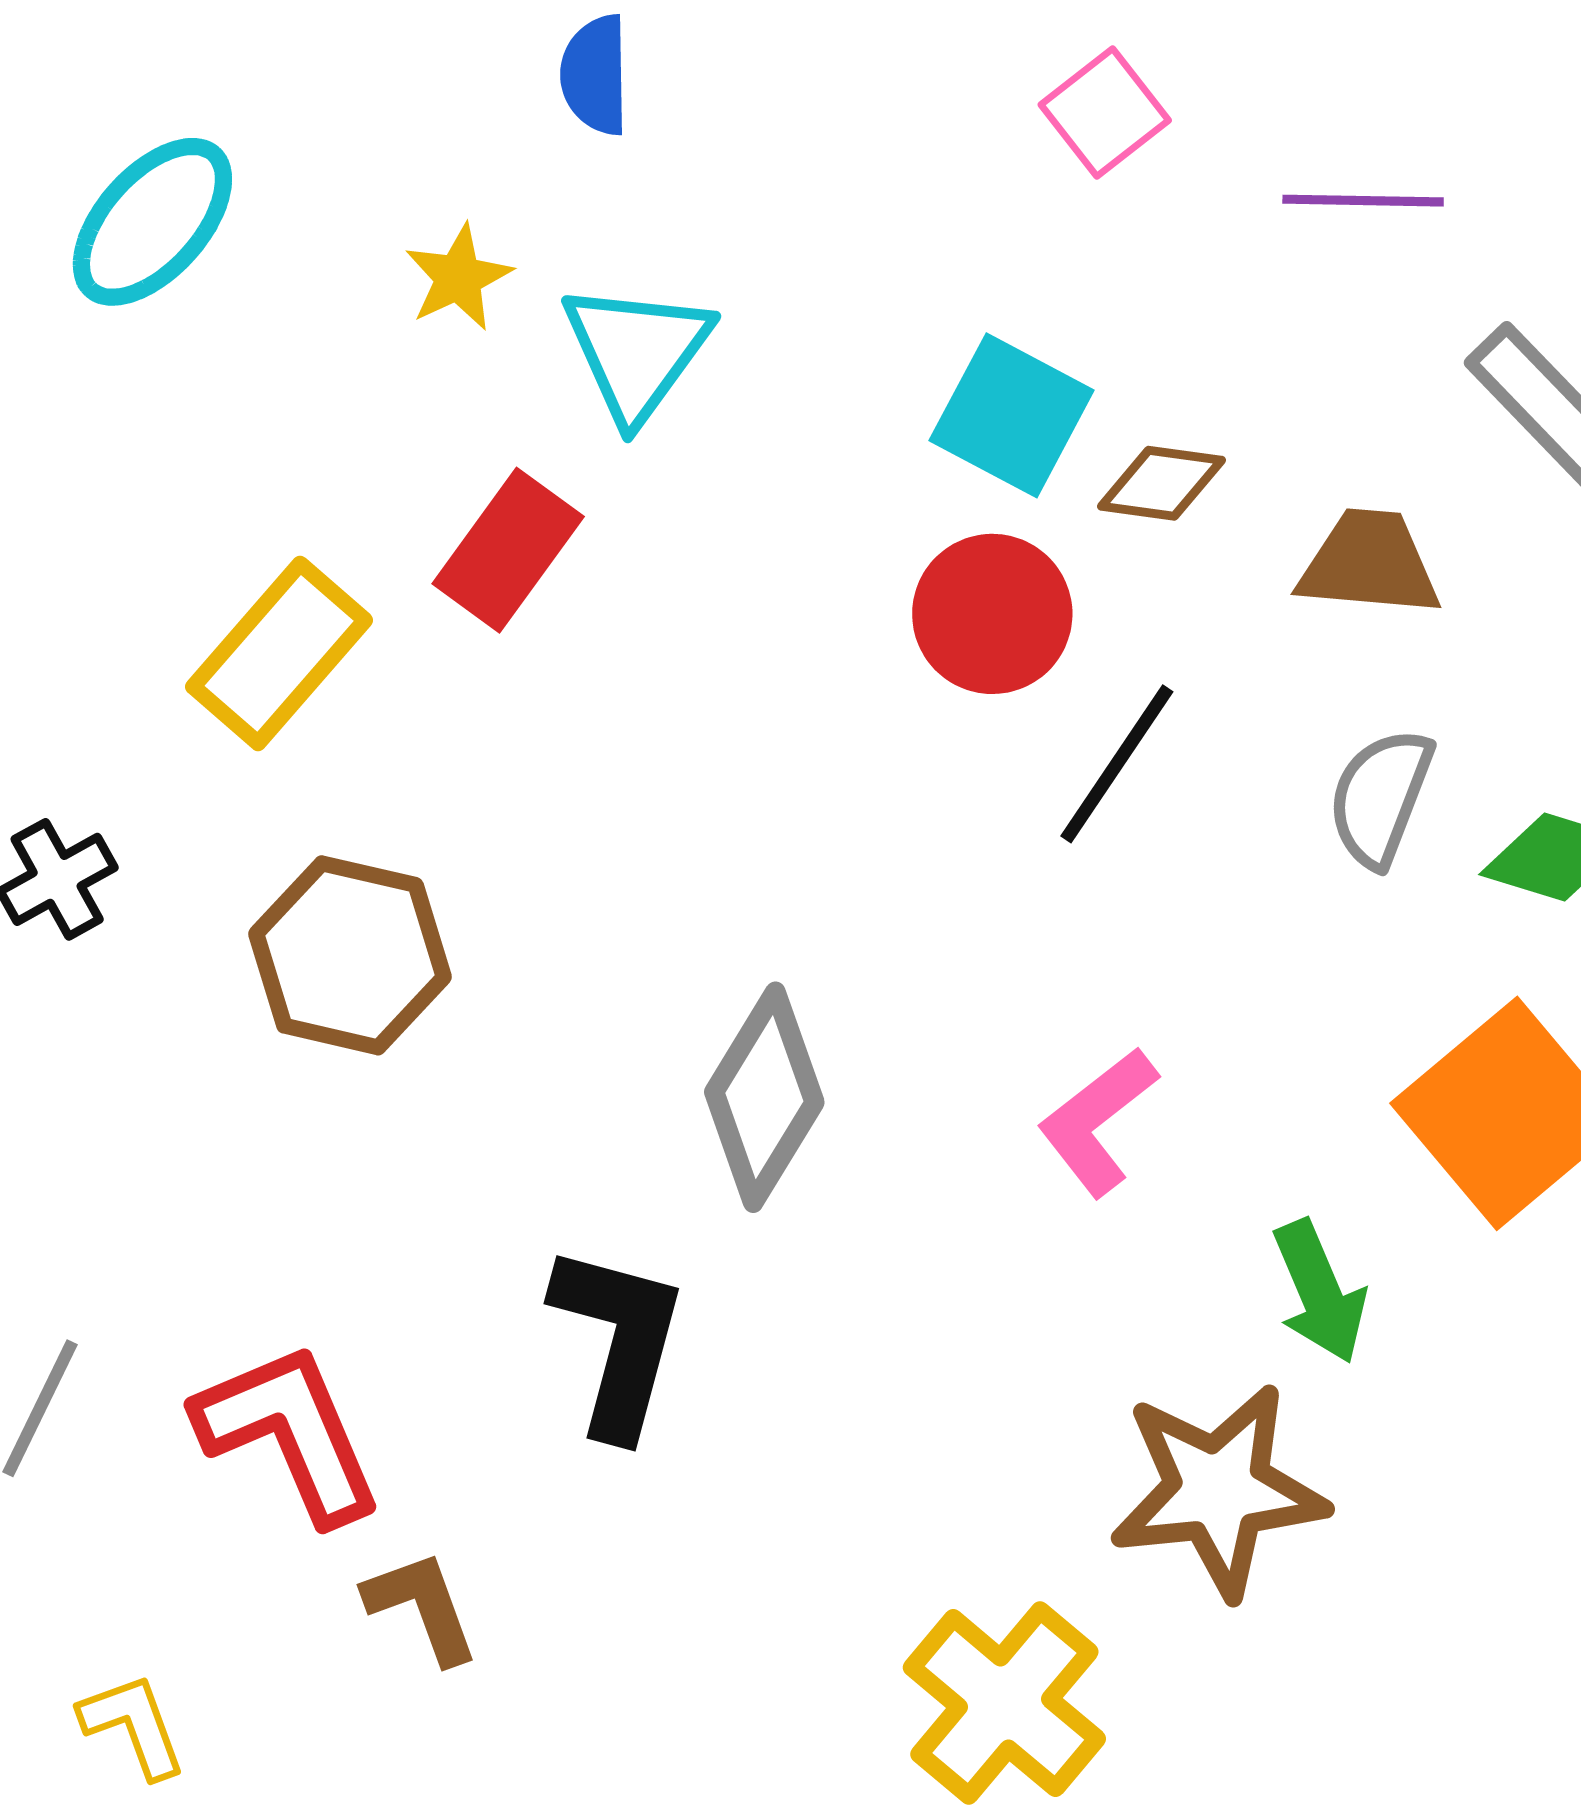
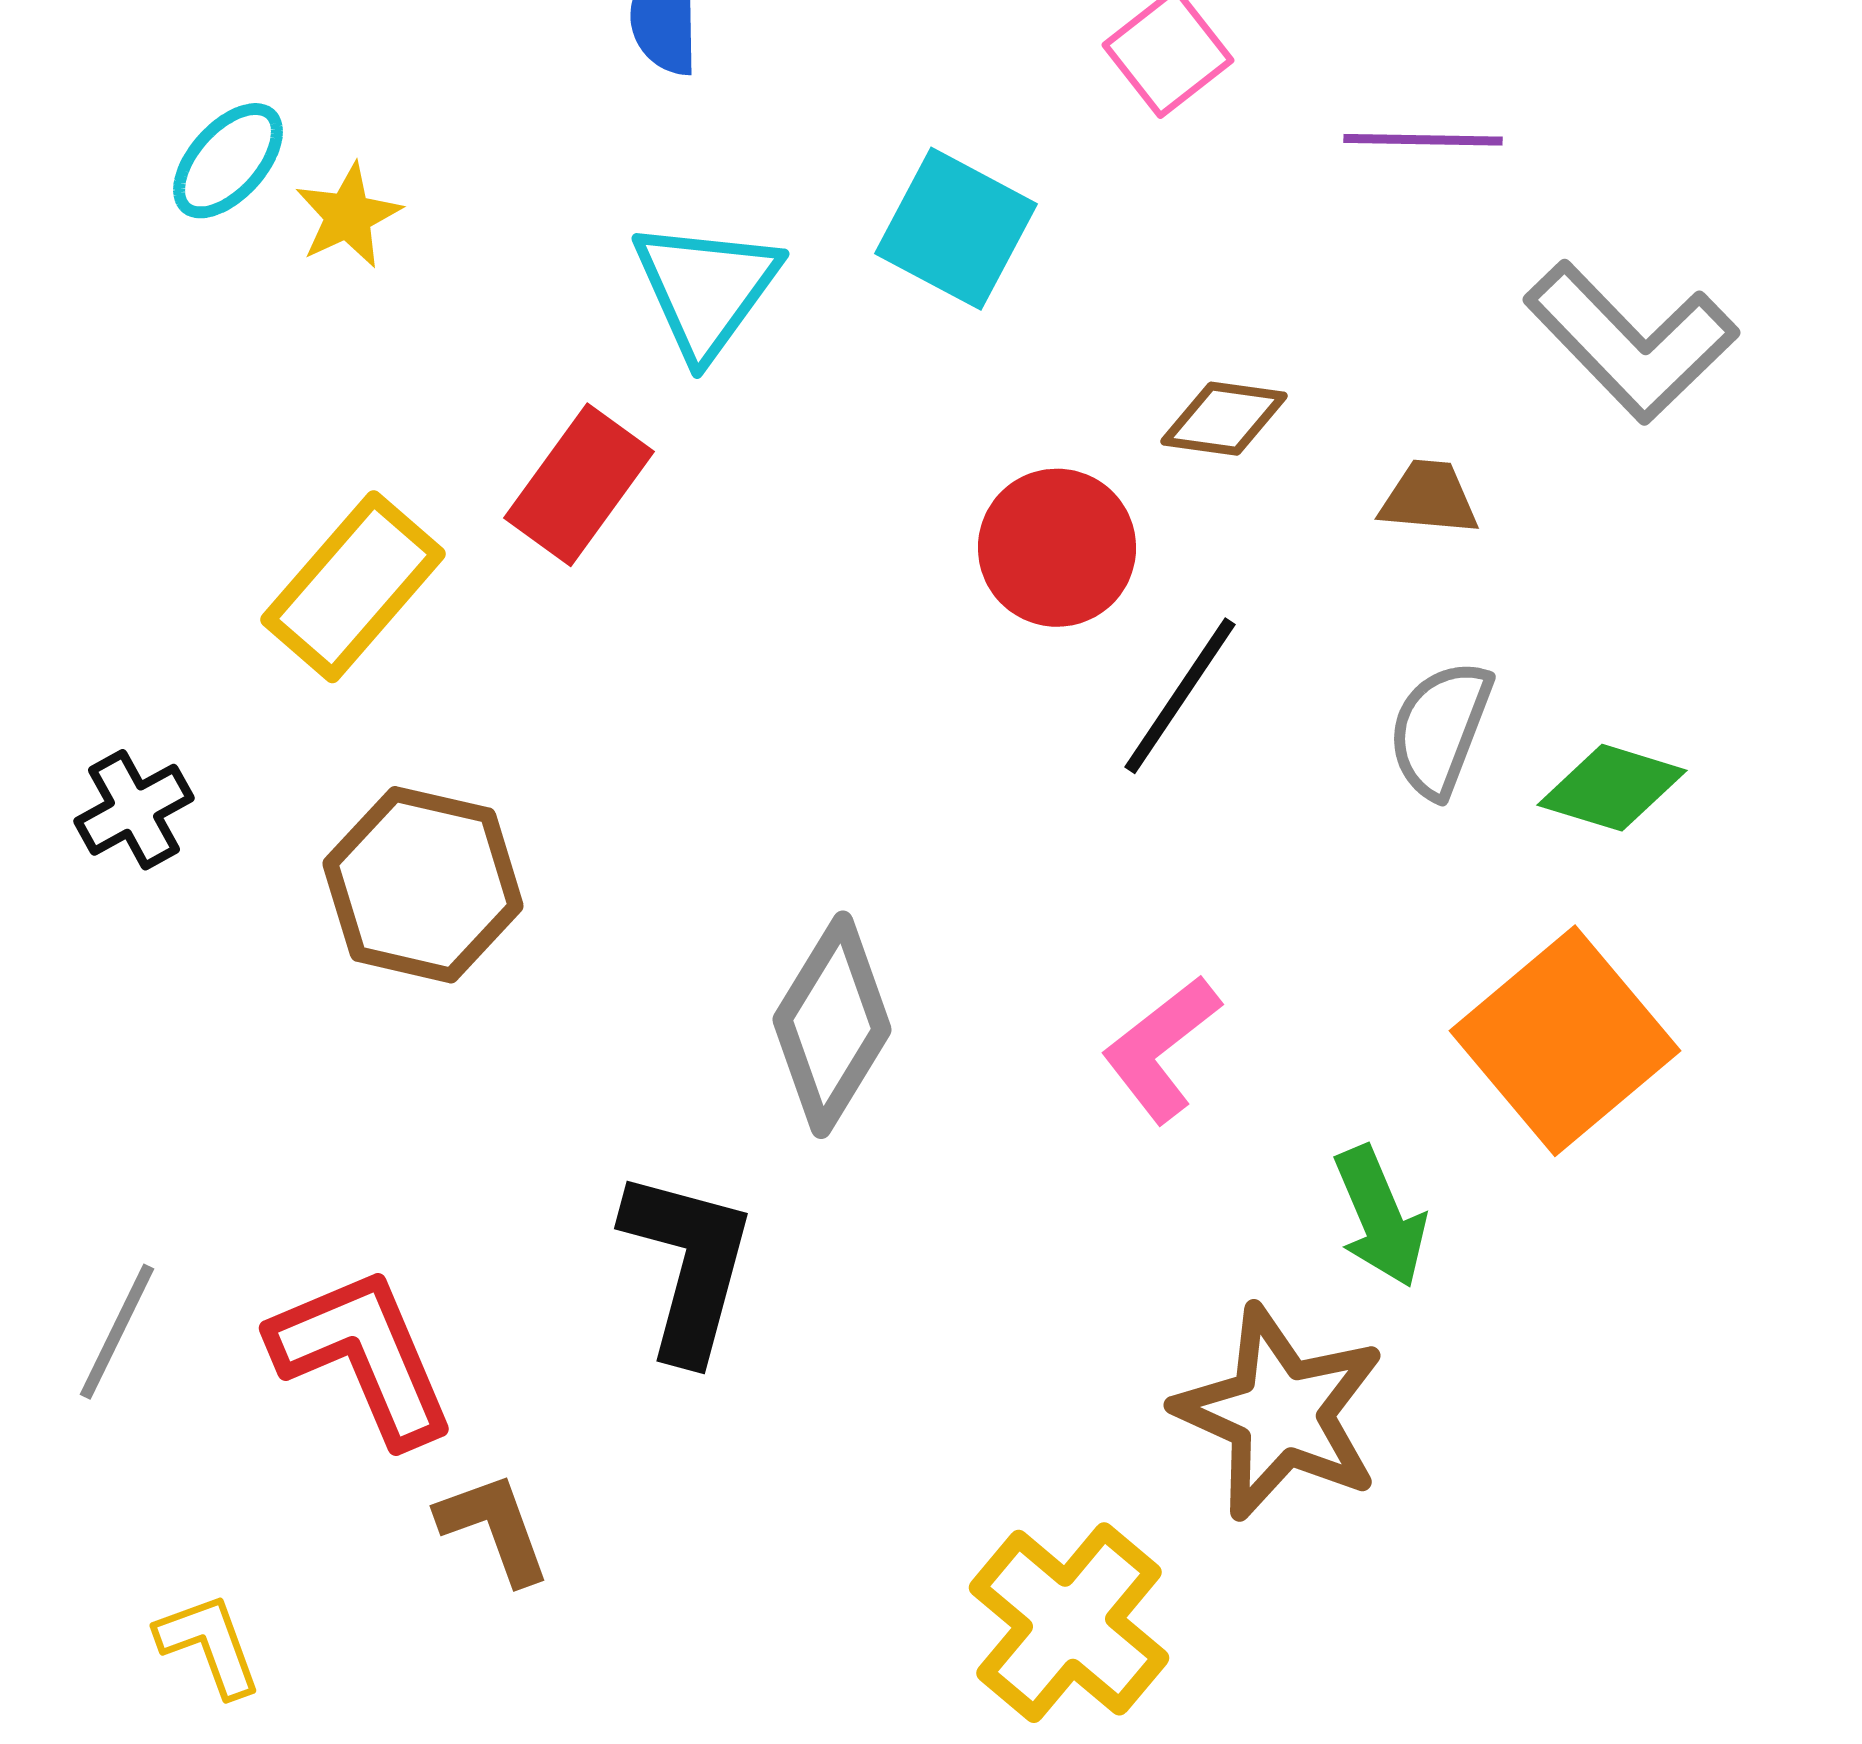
cyan ellipse: (152, 222) -> (228, 161), size x0.7
yellow star: (458, 278) -> (348, 216), moved
cyan square: (1012, 415) -> (956, 229), moved
brown trapezoid: (1369, 563) -> (1429, 498), size x0.7
brown star: (1218, 1490) -> (1280, 1413), turned 30

